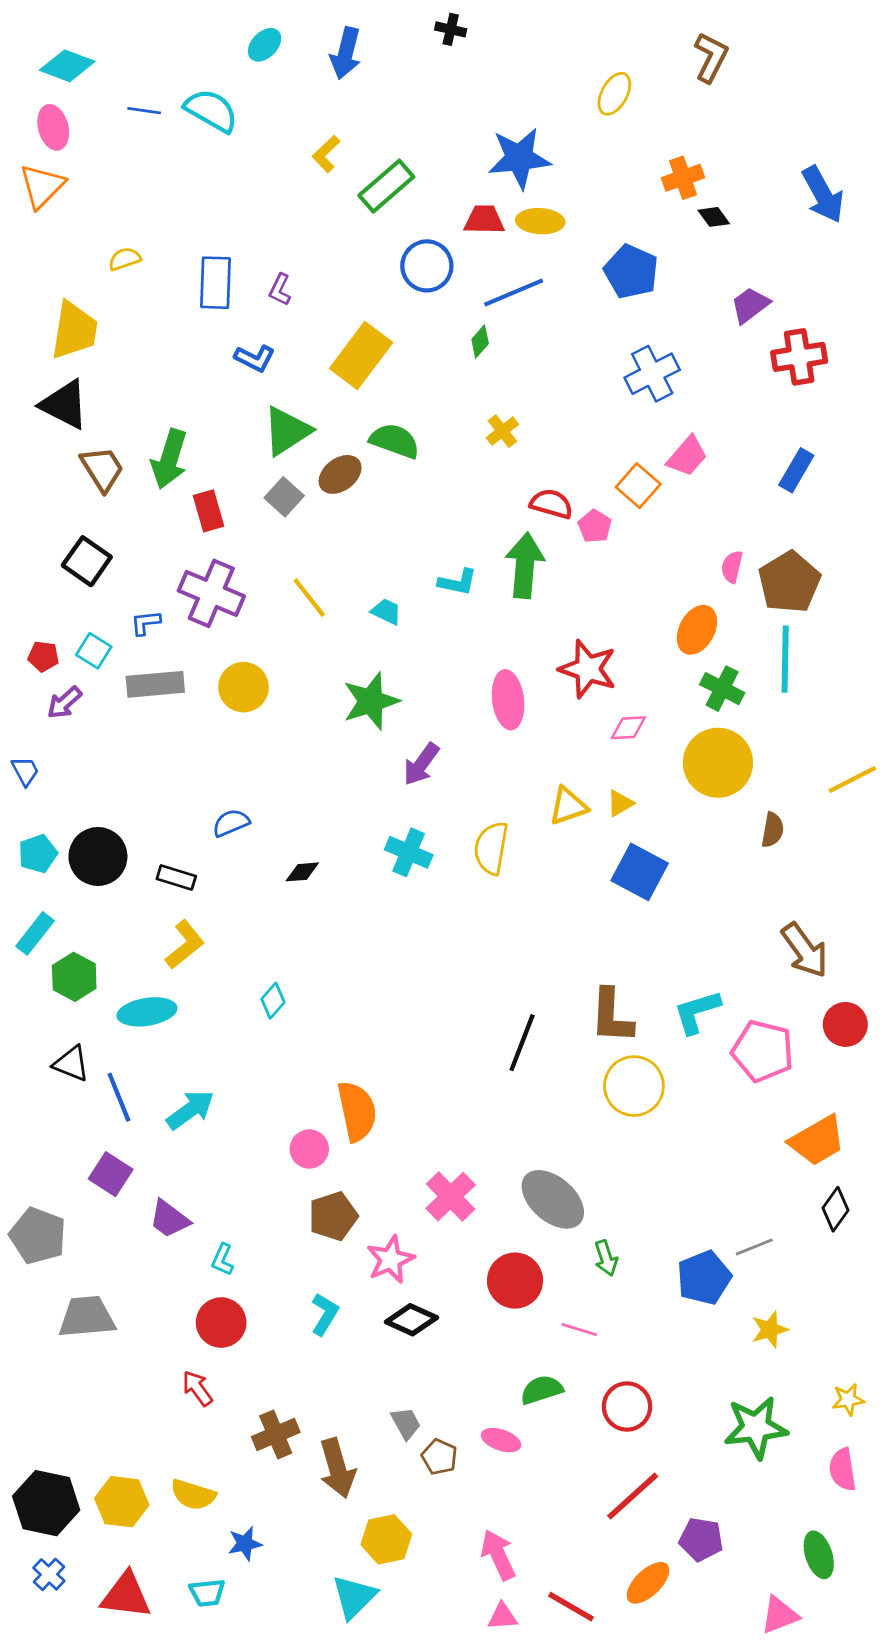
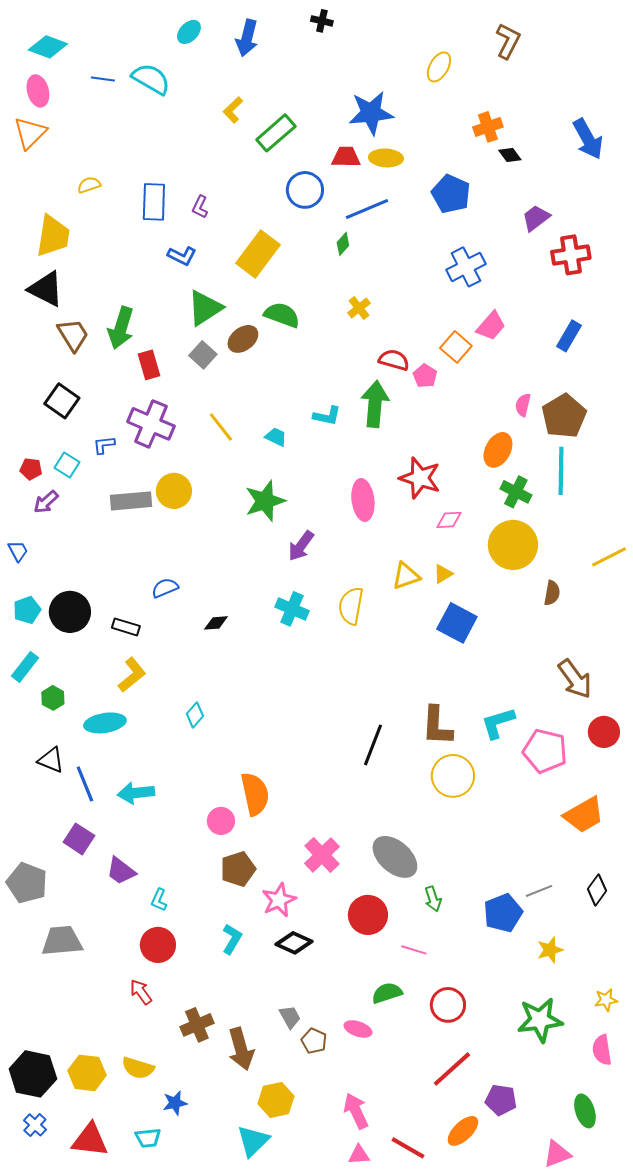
gray rectangle: (155, 684) -> (131, 501), moved
green hexagon: (74, 977) -> (53, 698), size x0.7
cyan arrow: (190, 1110) -> (136, 793), turned -150
black diamond: (836, 1209) -> (597, 890), moved

